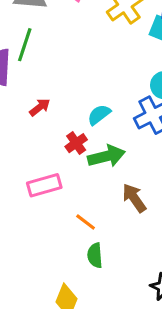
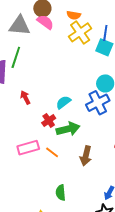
red arrow: (40, 107) -> (25, 97), turned -80
brown arrow: (134, 198) -> (86, 156), turned -132
orange line: (86, 222) -> (52, 152), moved

